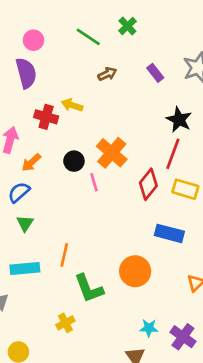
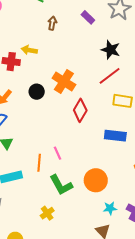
brown arrow: (107, 74) -> (52, 23), turned -48
red line: (173, 154) -> (110, 76), turned 40
pink line: (94, 182) -> (58, 153), moved
red diamond: (148, 184) -> (80, 110), moved
orange circle: (135, 271) -> (96, 180), moved

